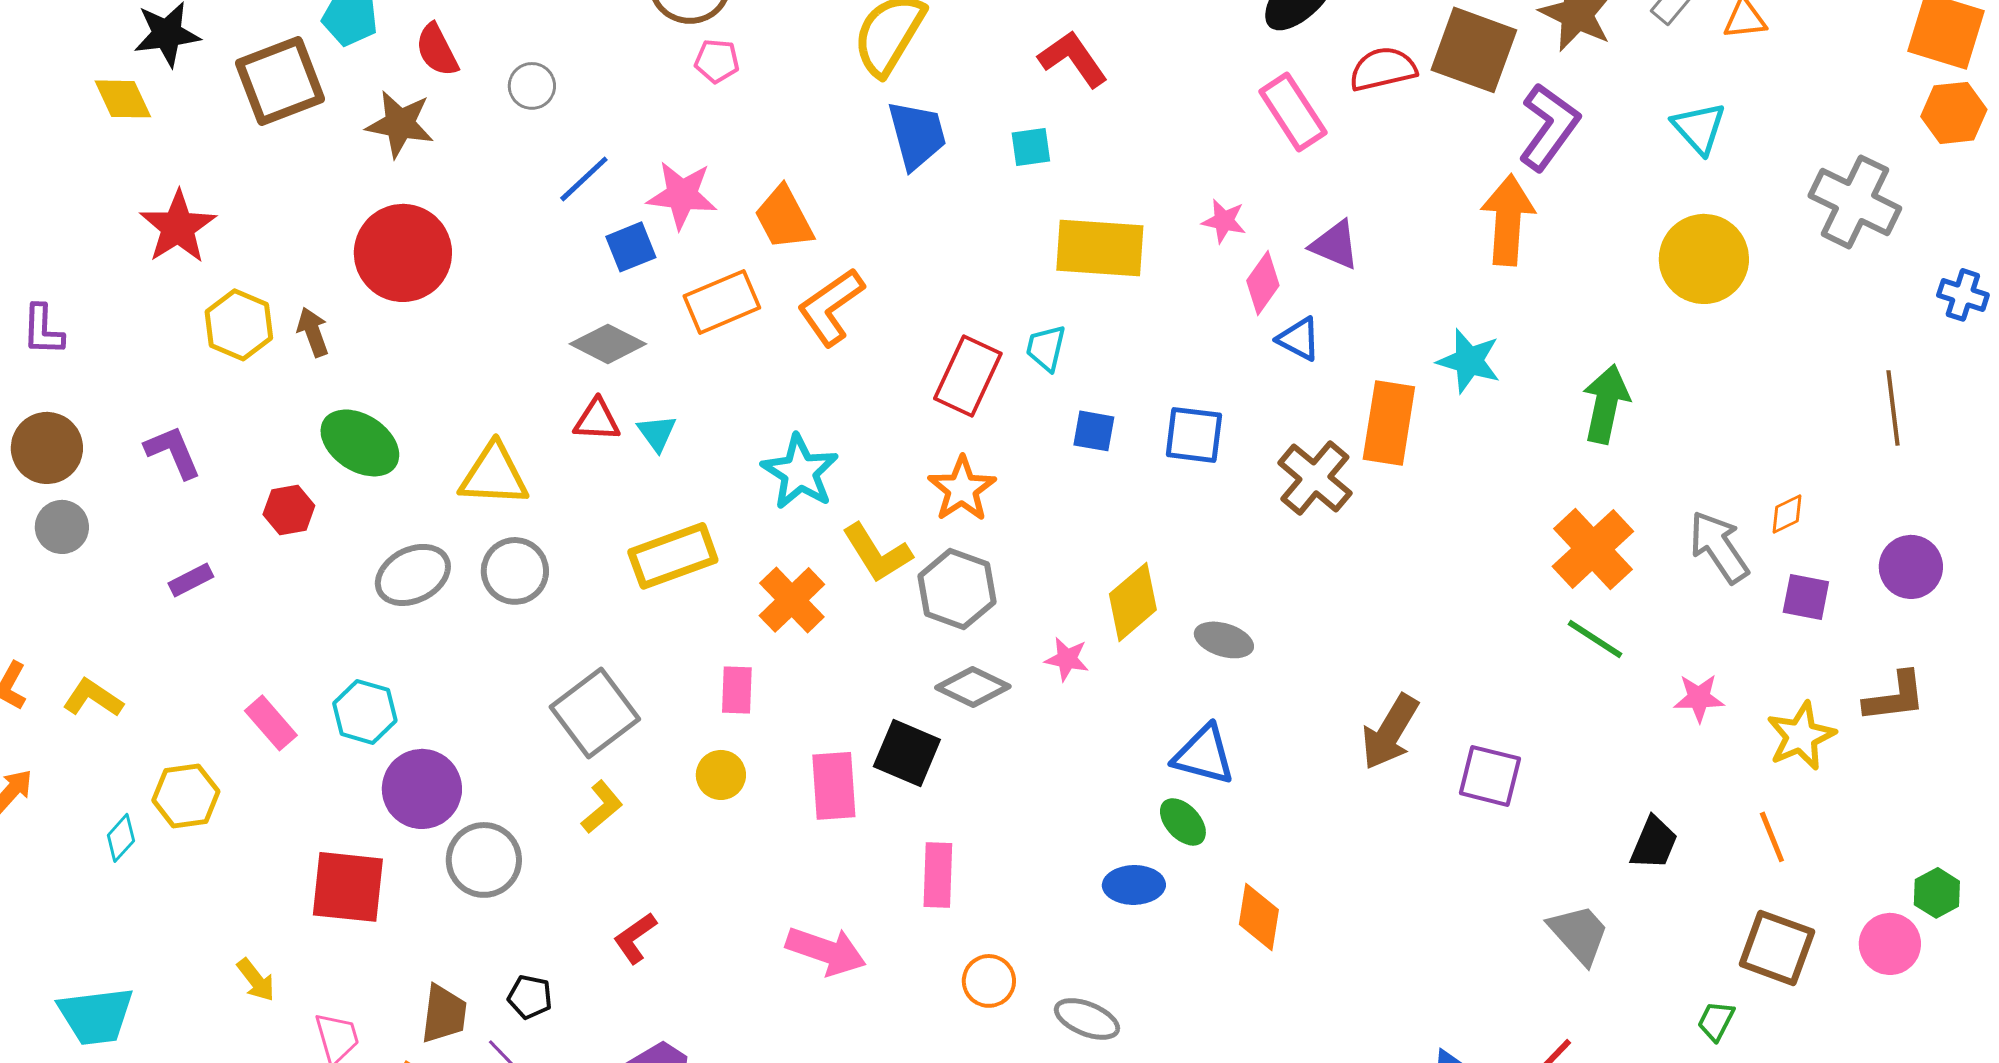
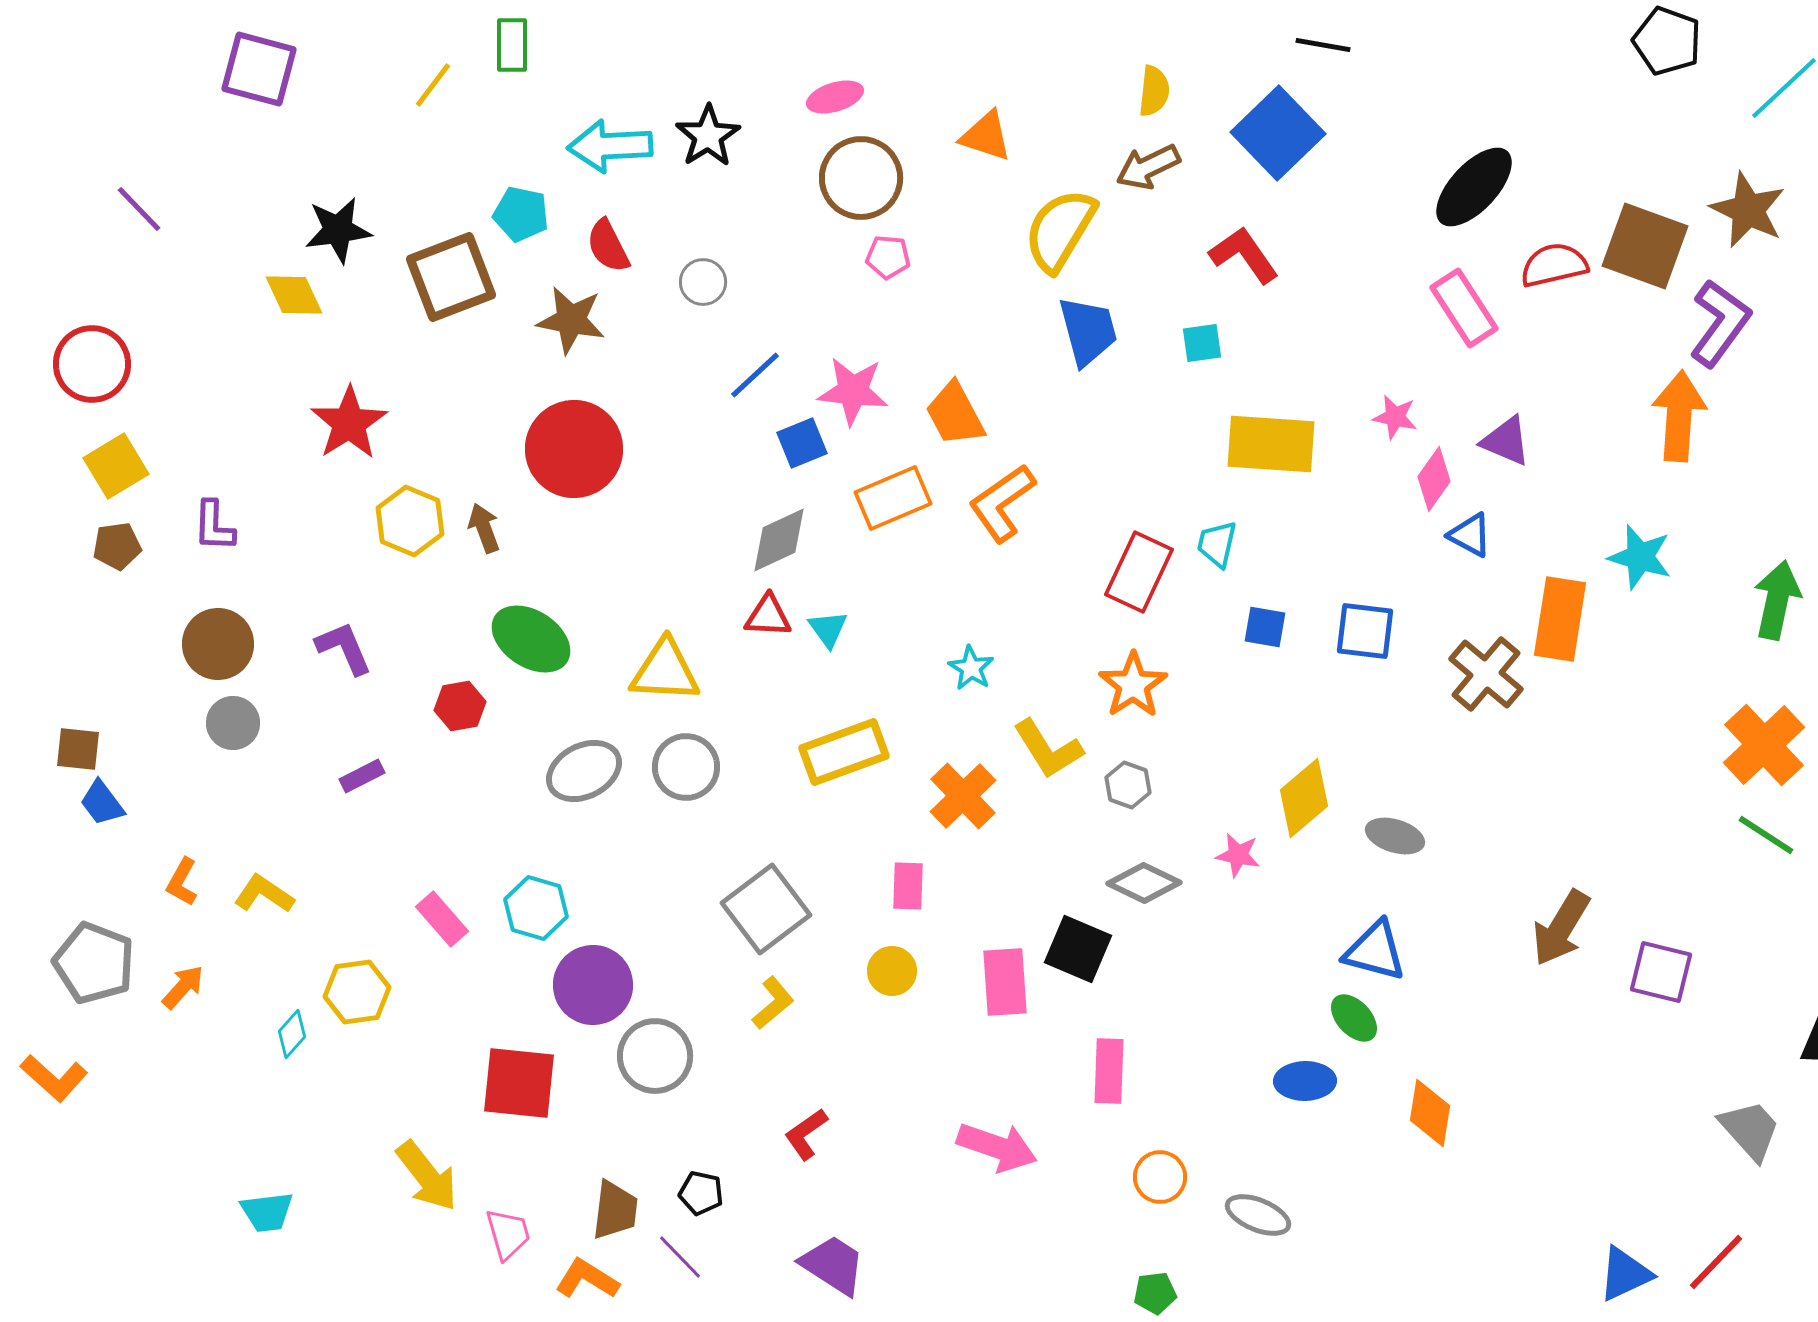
gray diamond: (608, 344) -> (779, 540), turned -52
cyan star: (800, 472) -> (971, 668), size x0.6
gray hexagon: (957, 589) -> (1128, 785), size x0.6
yellow arrow: (256, 980) -> (427, 1176), size x1.6
cyan trapezoid: (96, 1016) -> (267, 1212), size x0.7

